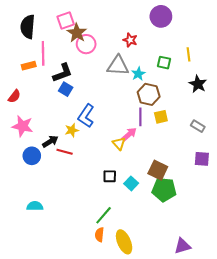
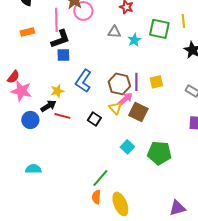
pink line: (43, 53) -> (56, 20), moved
green square: (164, 63) -> (159, 29), size x1.5
gray triangle: (118, 66) -> (114, 32), size x0.6
blue square: (66, 89) -> (63, 55), turned -32
brown hexagon: (149, 94) -> (119, 84), moved
red semicircle: (14, 96) -> (13, 77), moved
yellow star: (72, 130) -> (57, 91), moved
brown square: (158, 170) -> (138, 112), moved
black square: (110, 176) -> (94, 119), moved, turned 32

